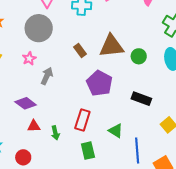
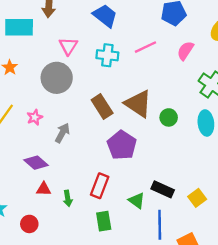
brown triangle: (111, 46) -> (138, 104), turned 36
brown rectangle: (80, 51) -> (102, 106), size x1.5
pink star: (29, 59) -> (35, 117), moved
black rectangle: (141, 99) -> (163, 189), moved

